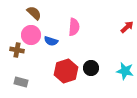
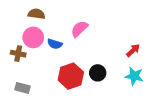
brown semicircle: (34, 13) -> (36, 14), turned -35
pink semicircle: (74, 27) -> (79, 29), turned -138
red arrow: (127, 27) -> (133, 50), moved

